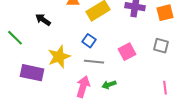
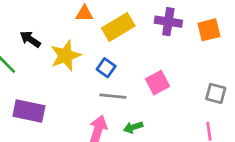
black arrow: (43, 20) -> (30, 39), moved
gray square: (161, 46) -> (216, 93), moved
yellow star: (59, 57) -> (65, 56), moved

